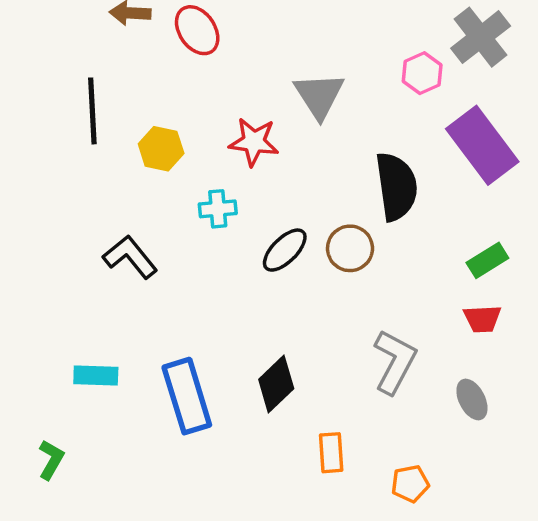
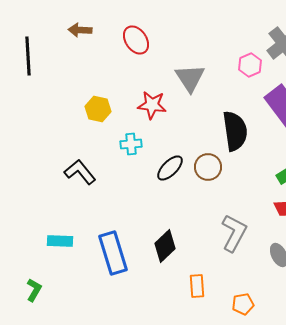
red ellipse: (197, 30) -> (136, 40), moved
black line: (92, 111) -> (28, 56), moved

